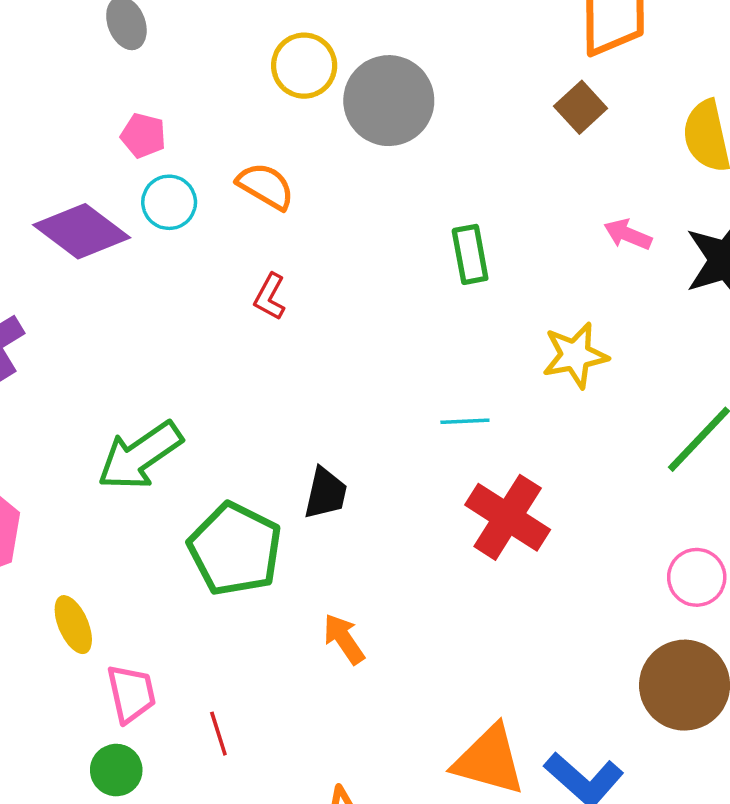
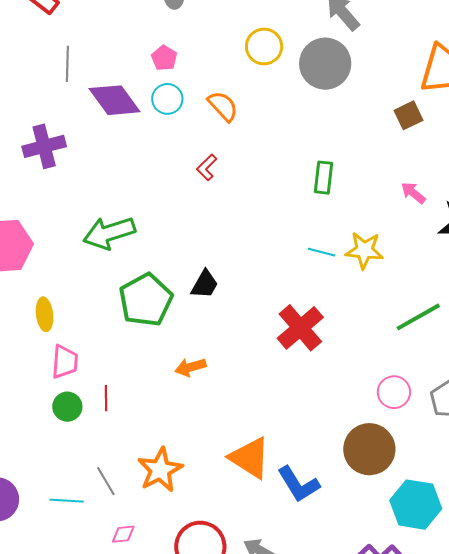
gray circle: (389, 101) -> (325, 64), moved
cyan line: (465, 421) -> (322, 252), moved
orange arrow: (344, 639) -> (190, 367), turned -88
green circle: (116, 770) -> (67, 407), moved

